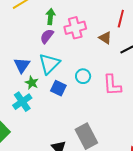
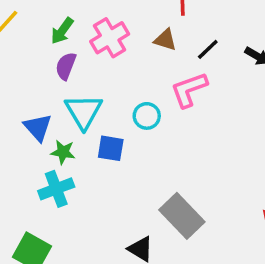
green arrow: (50, 17) -> (62, 31), turned -133
pink L-shape: (112, 85) -> (189, 90), moved, turned 90
cyan cross: (22, 102) -> (56, 189), turned 30

